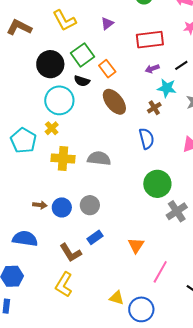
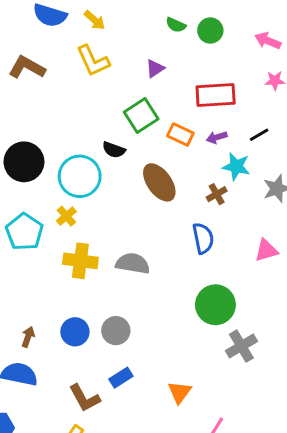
green square: (83, 55) -> (141, 115), moved
black circle: (50, 64) -> (24, 162), moved
orange rectangle: (107, 69) -> (180, 135), moved, turned -30
brown arrow: (40, 205) -> (28, 337), moved, turned -80

